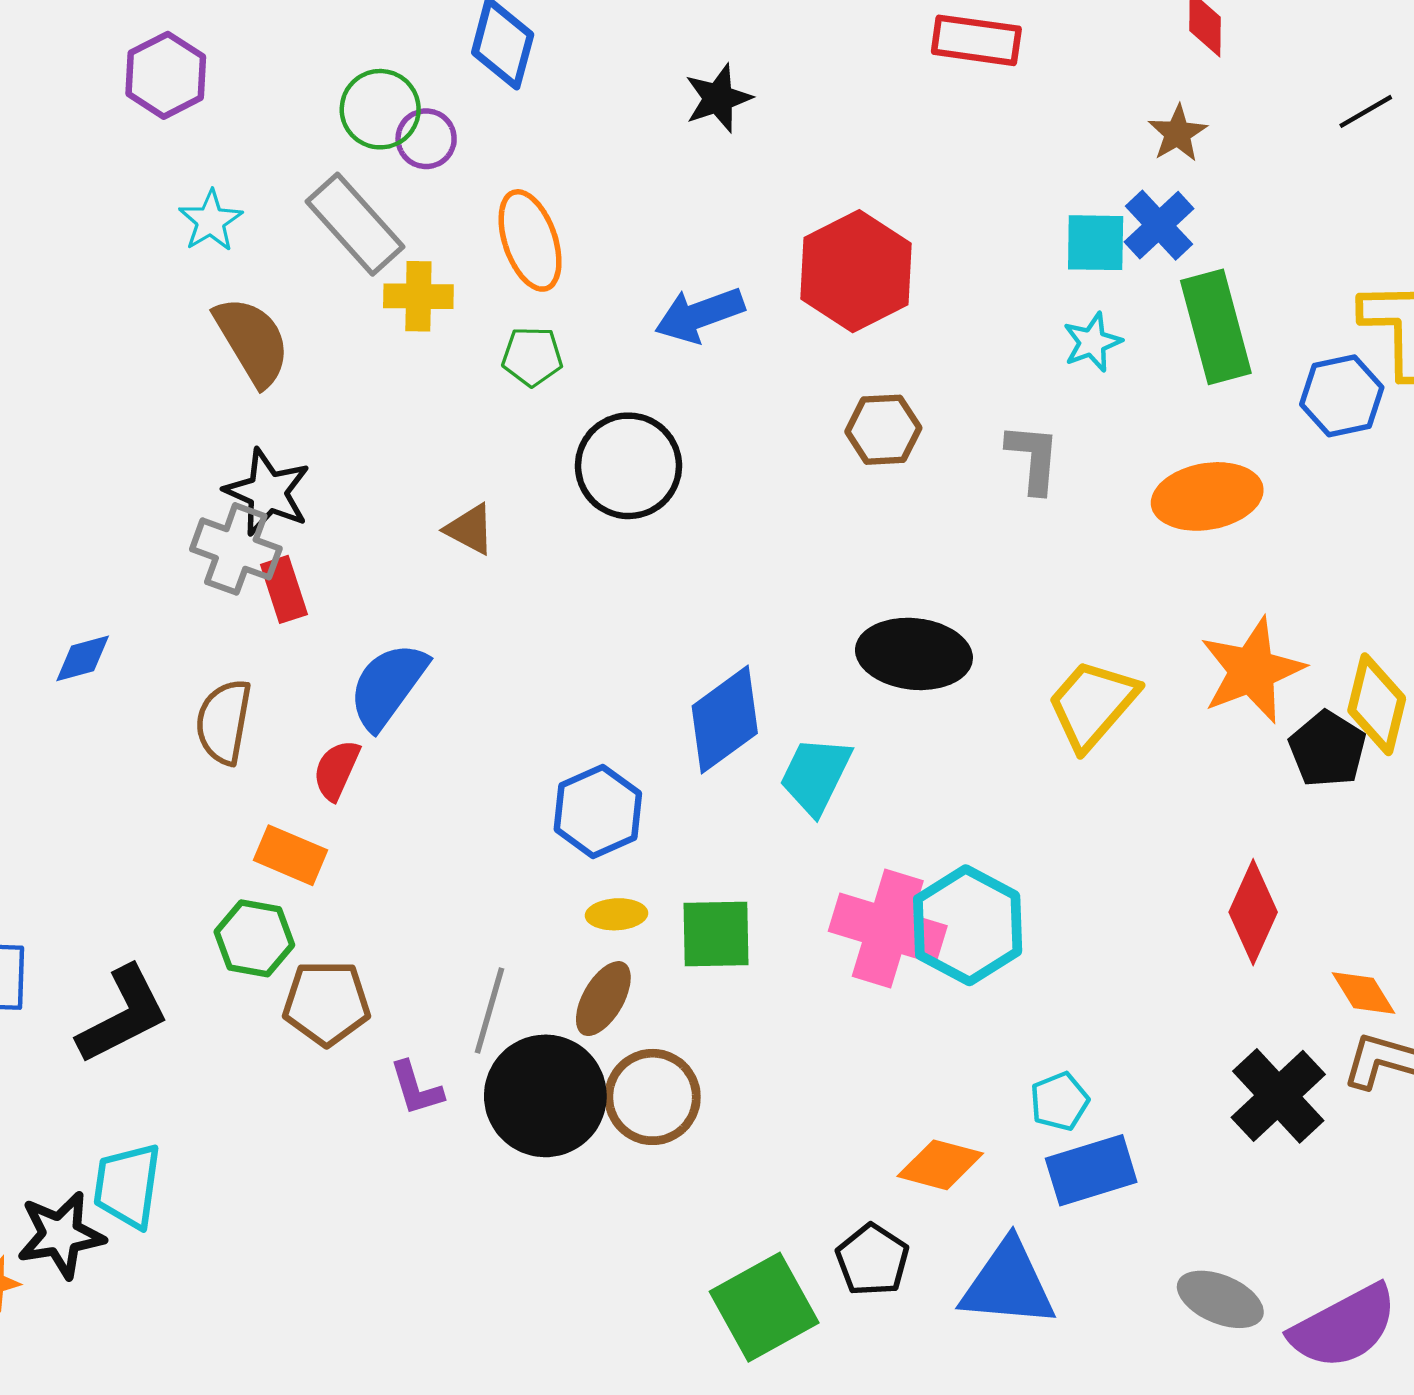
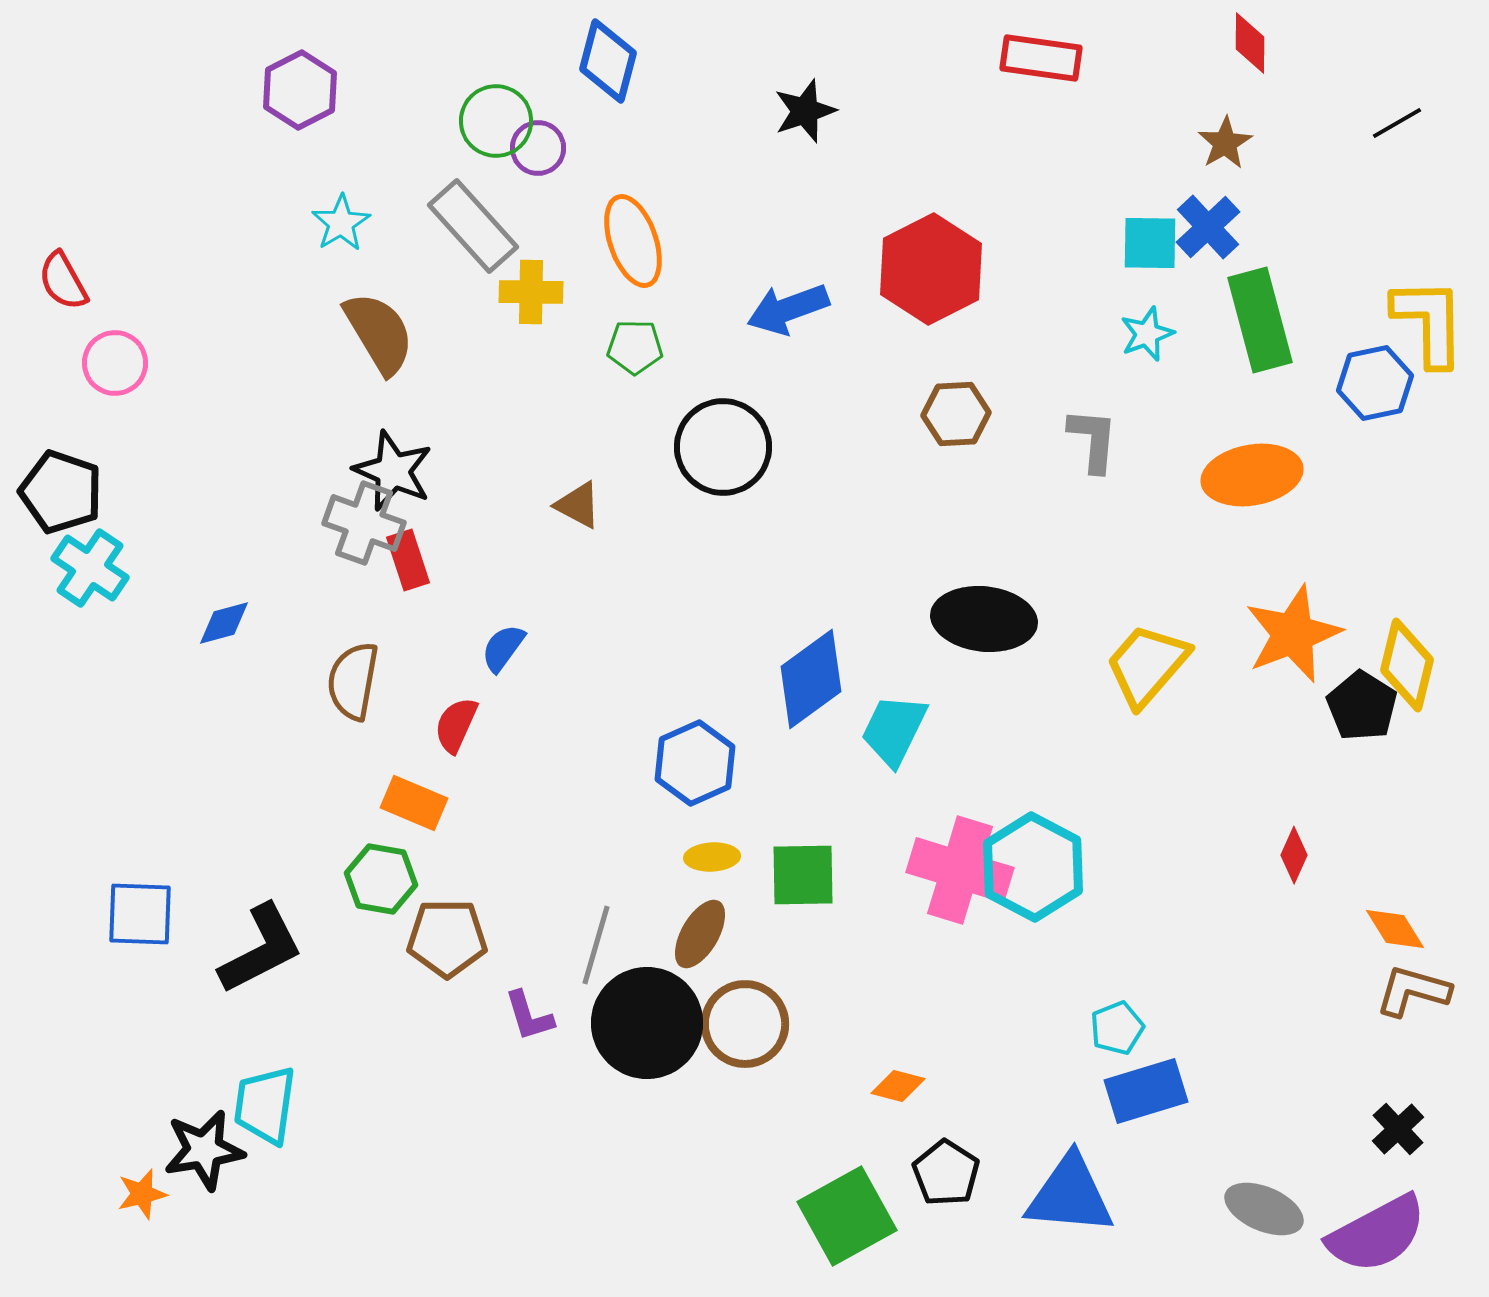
blue semicircle: (388, 686) -> (503, 648), size x0.6
red diamond: (1253, 912) -> (1294, 855), size x0.6
black cross: (1278, 1096) -> (1398, 1129), moved, size x0.6
orange diamond: (940, 1165) -> (898, 1086), moved, size x0.7

